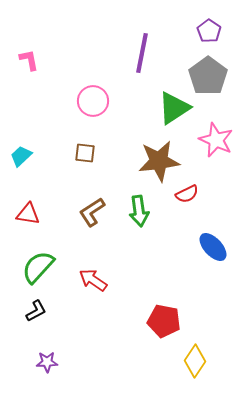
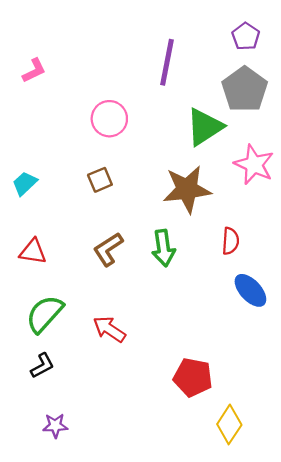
pink L-shape: (29, 60) -> (34, 70), turned 75
brown square: (85, 153) -> (100, 180), turned -30
red semicircle: (187, 194) -> (230, 241), moved, turned -60

